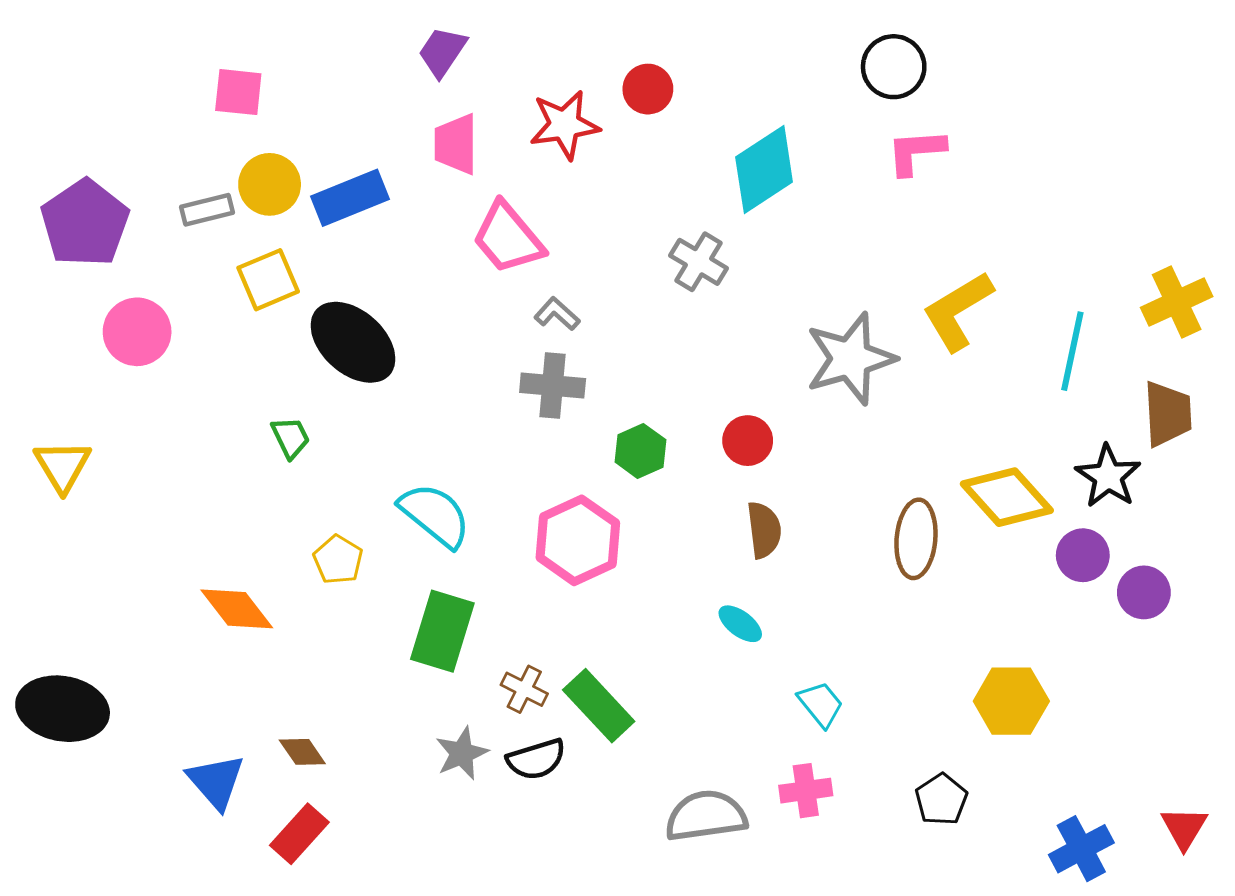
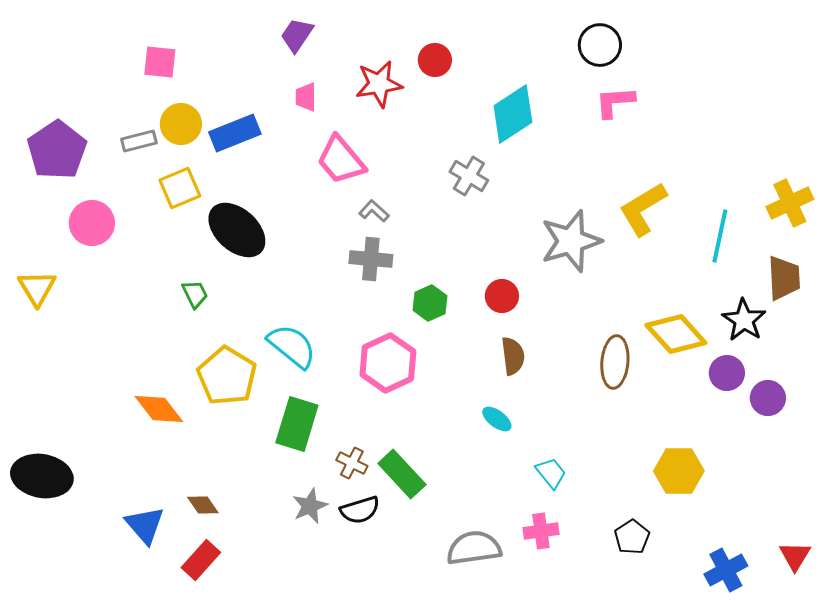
pink trapezoid: (456, 144) -> (306, 97), size x0.7
yellow triangle: (63, 466) -> (37, 288), moved
yellow pentagon: (338, 560) -> (227, 376), size x1.8

